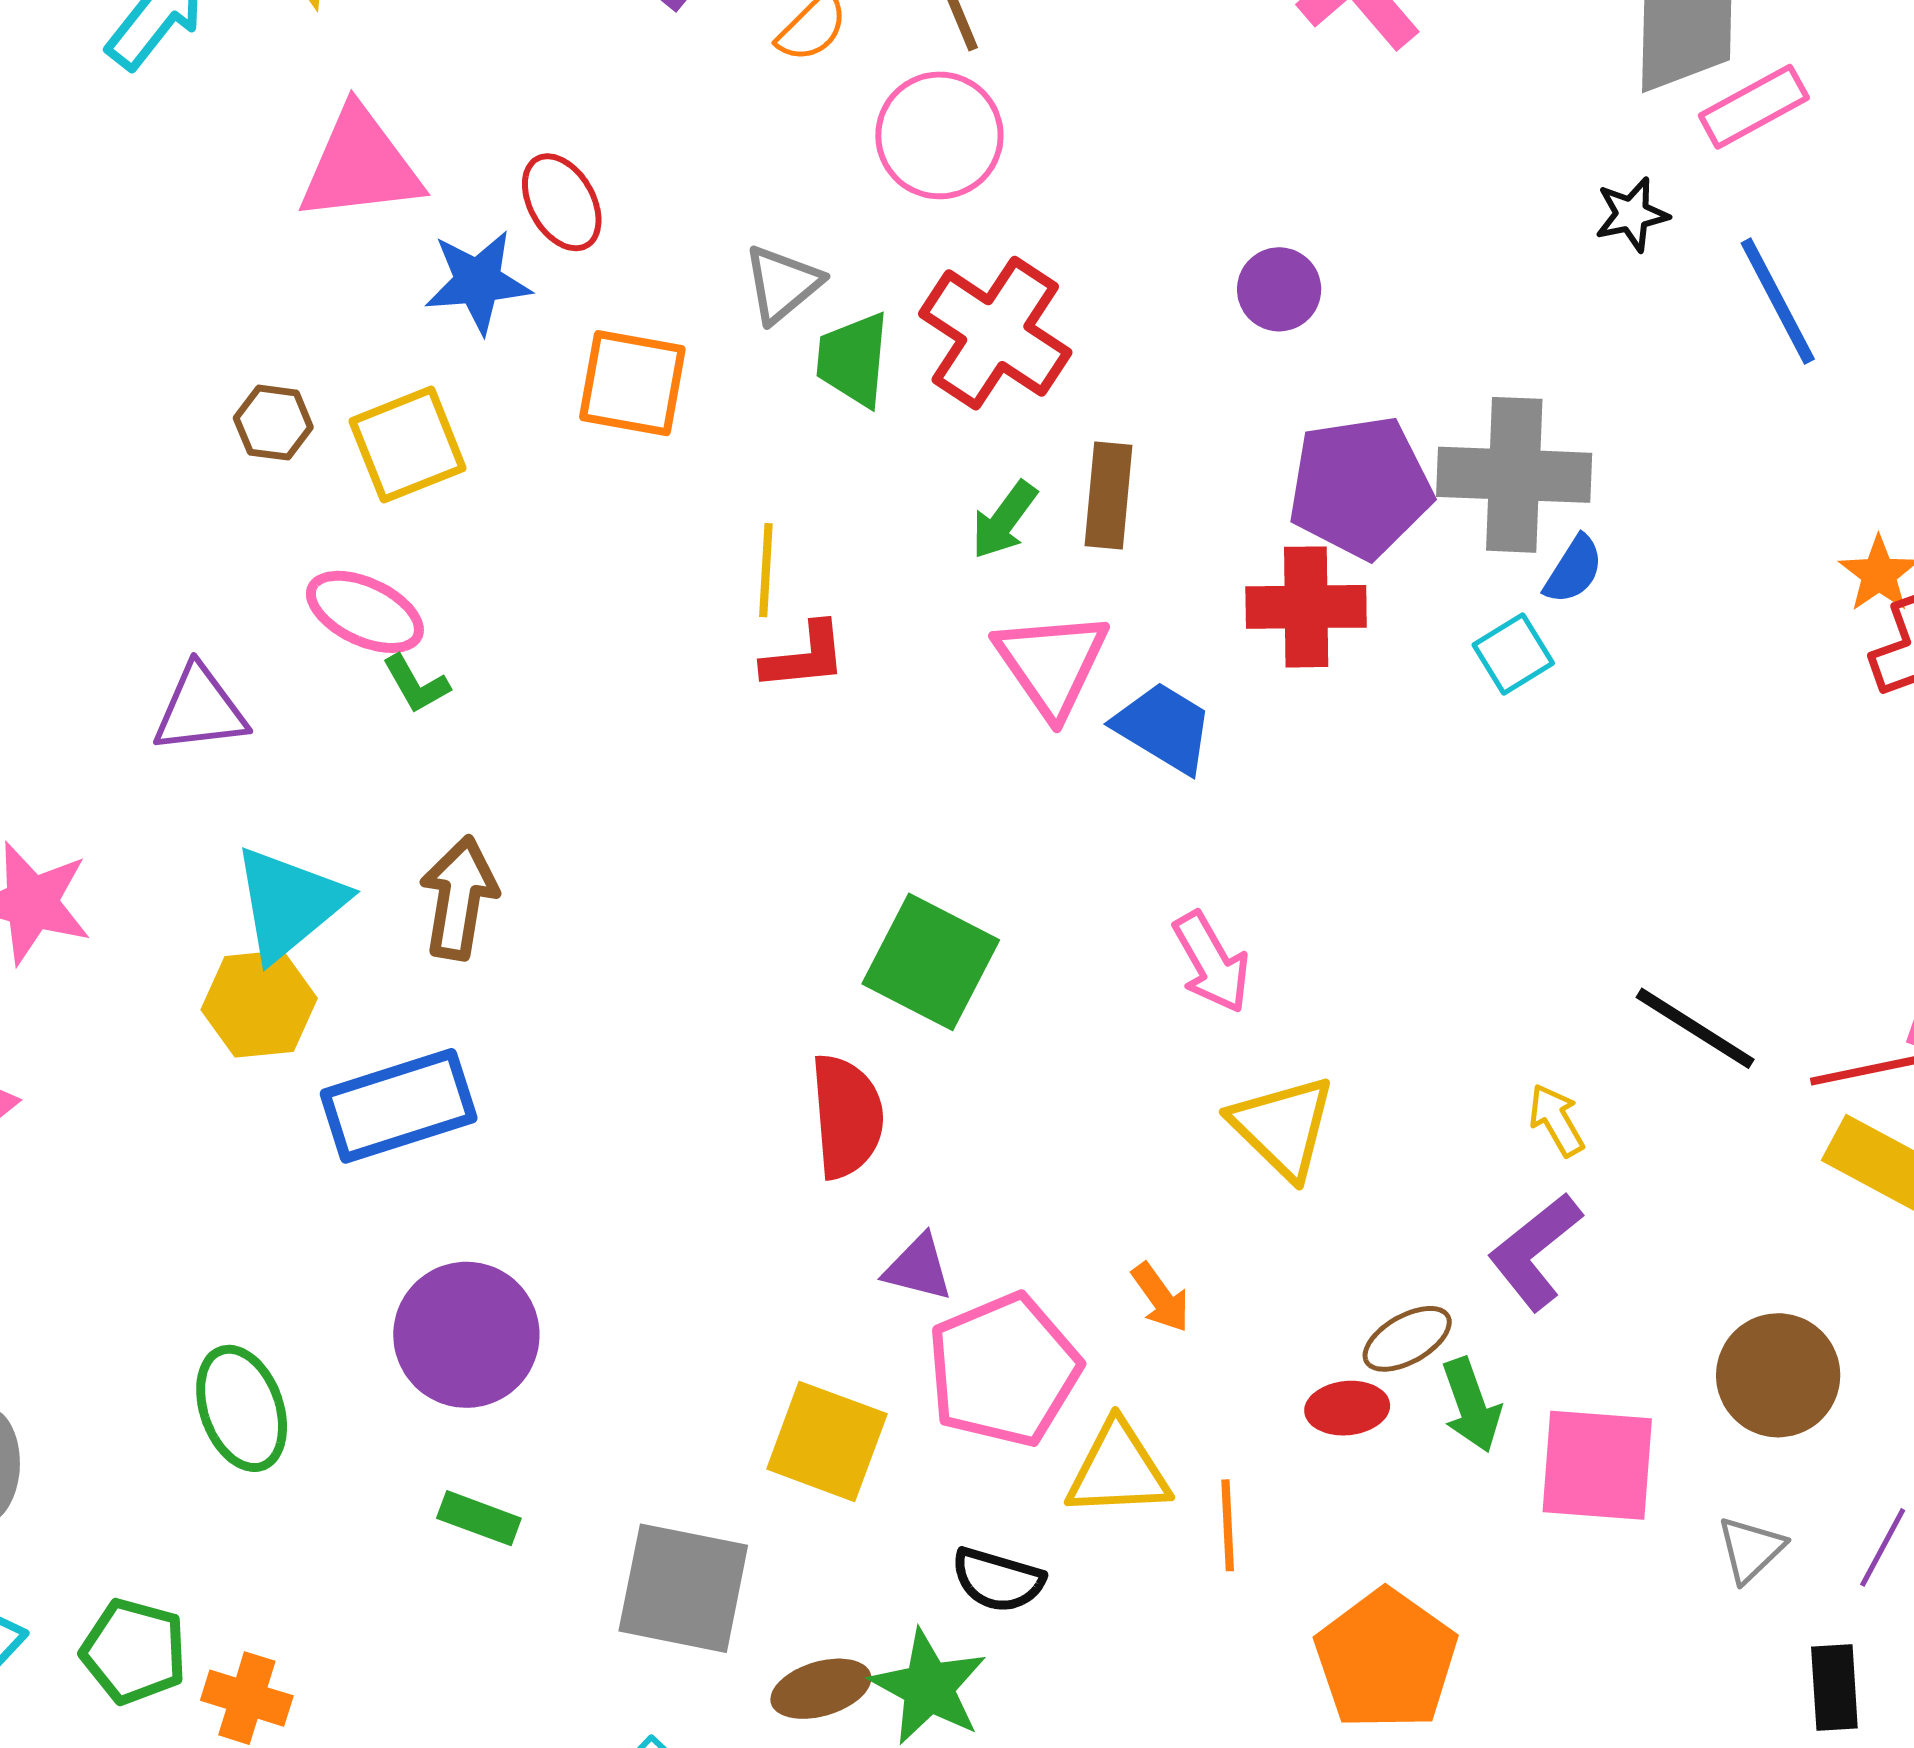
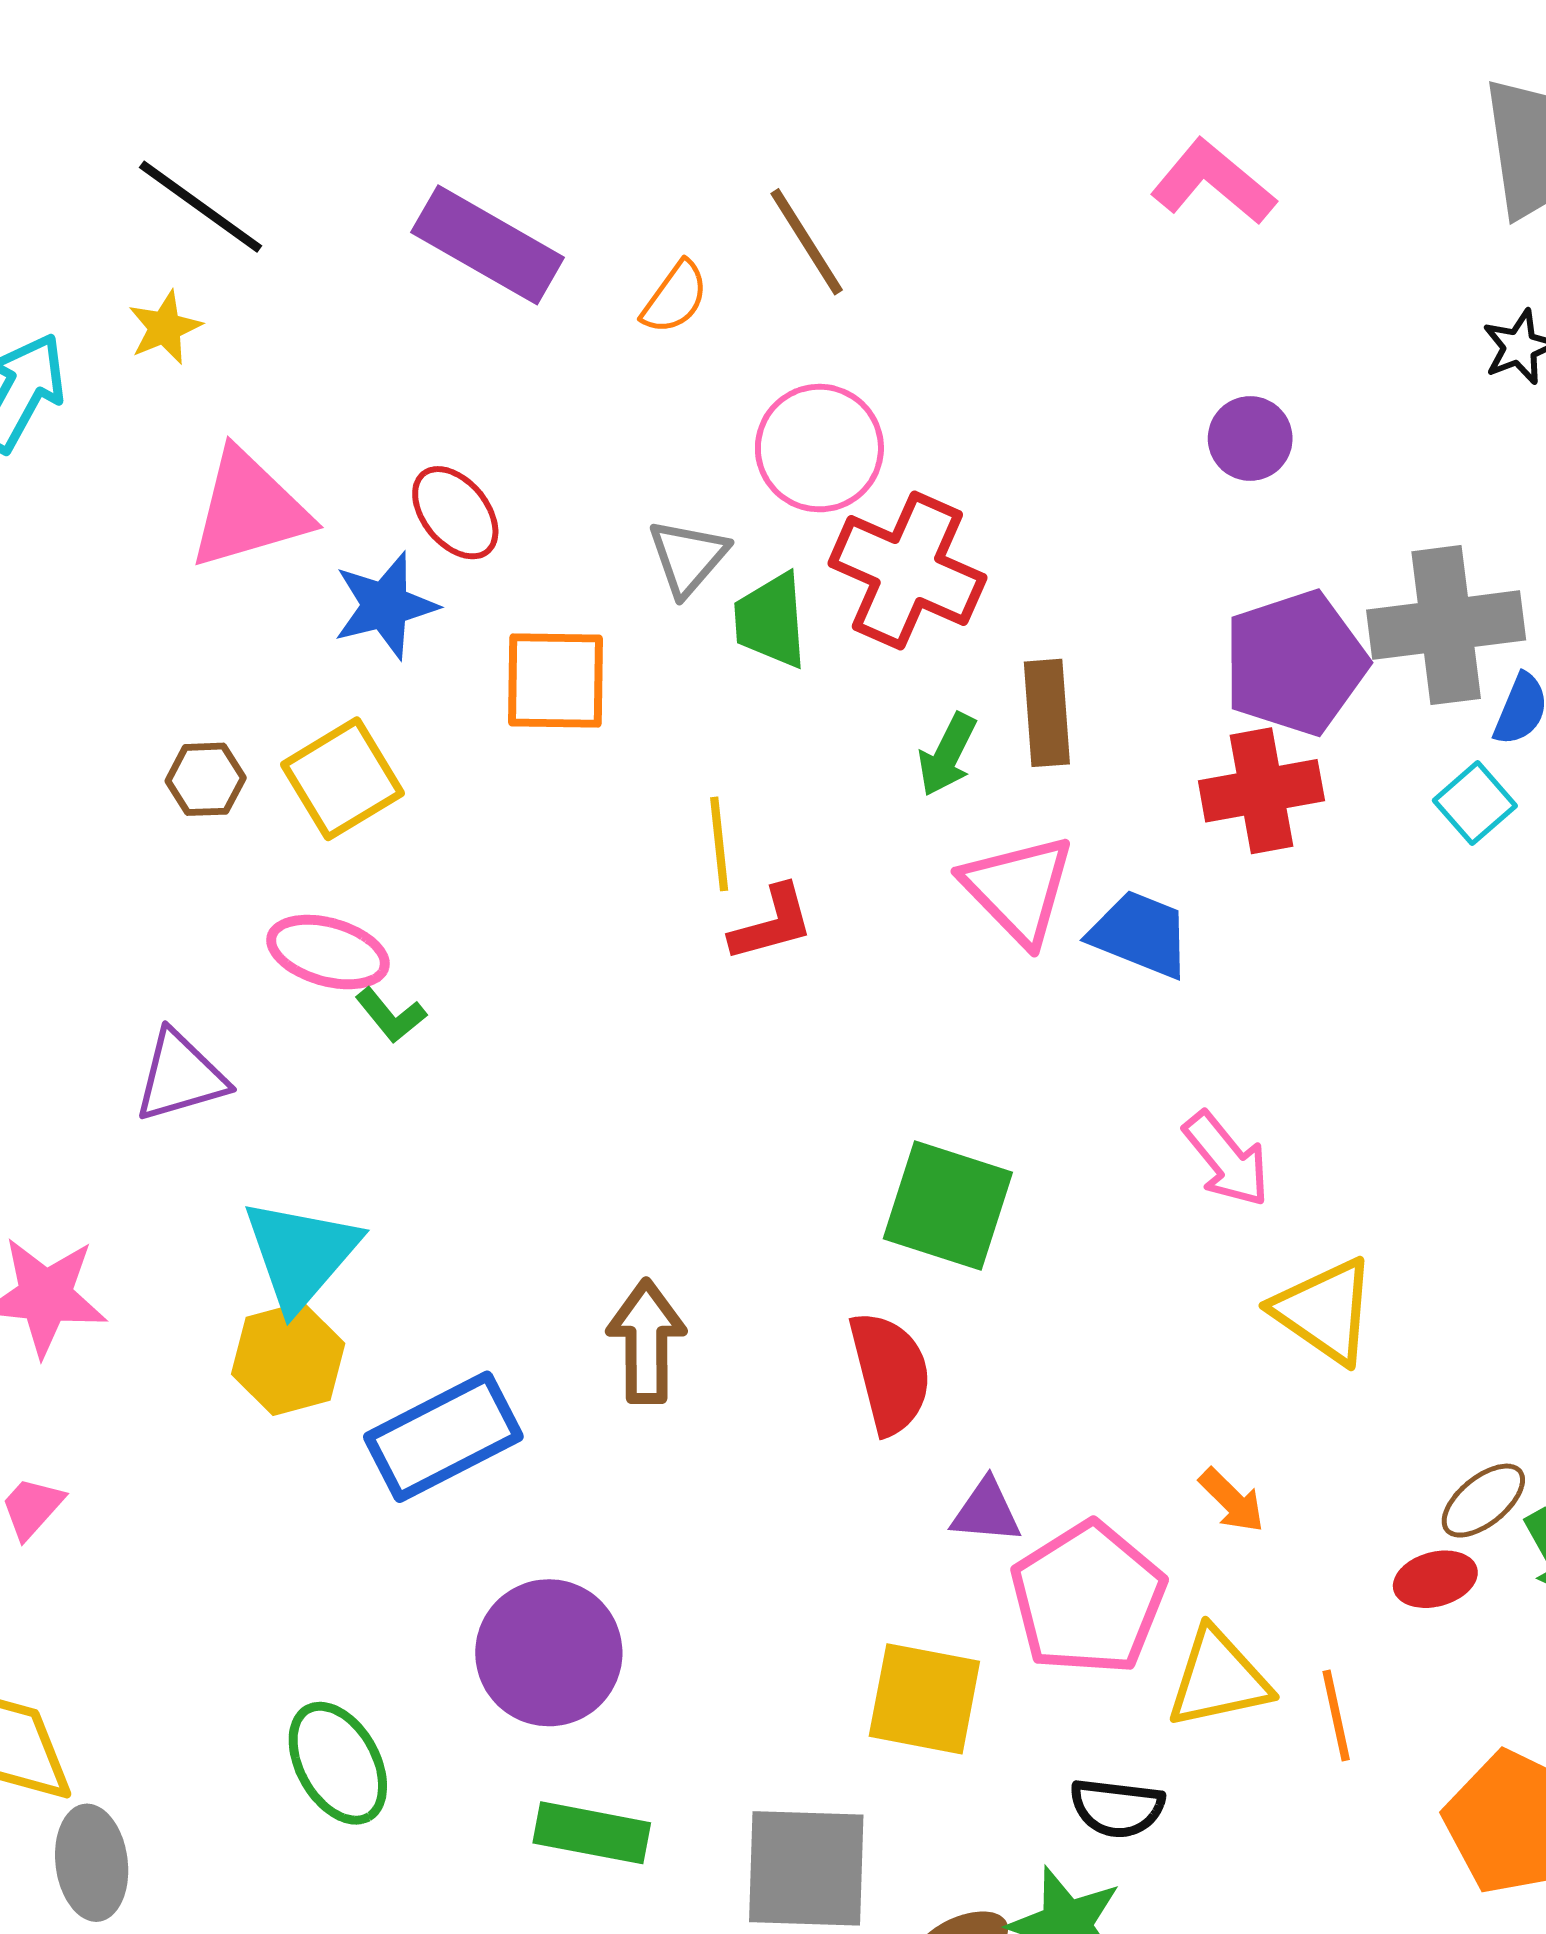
pink circle: (939, 135) -> (819, 448), moved
purple circle: (1279, 289) -> (1250, 438), moved
brown arrow: (459, 898) -> (646, 1341), moved
green rectangle: (479, 1518) -> (592, 1833), size x1.4

